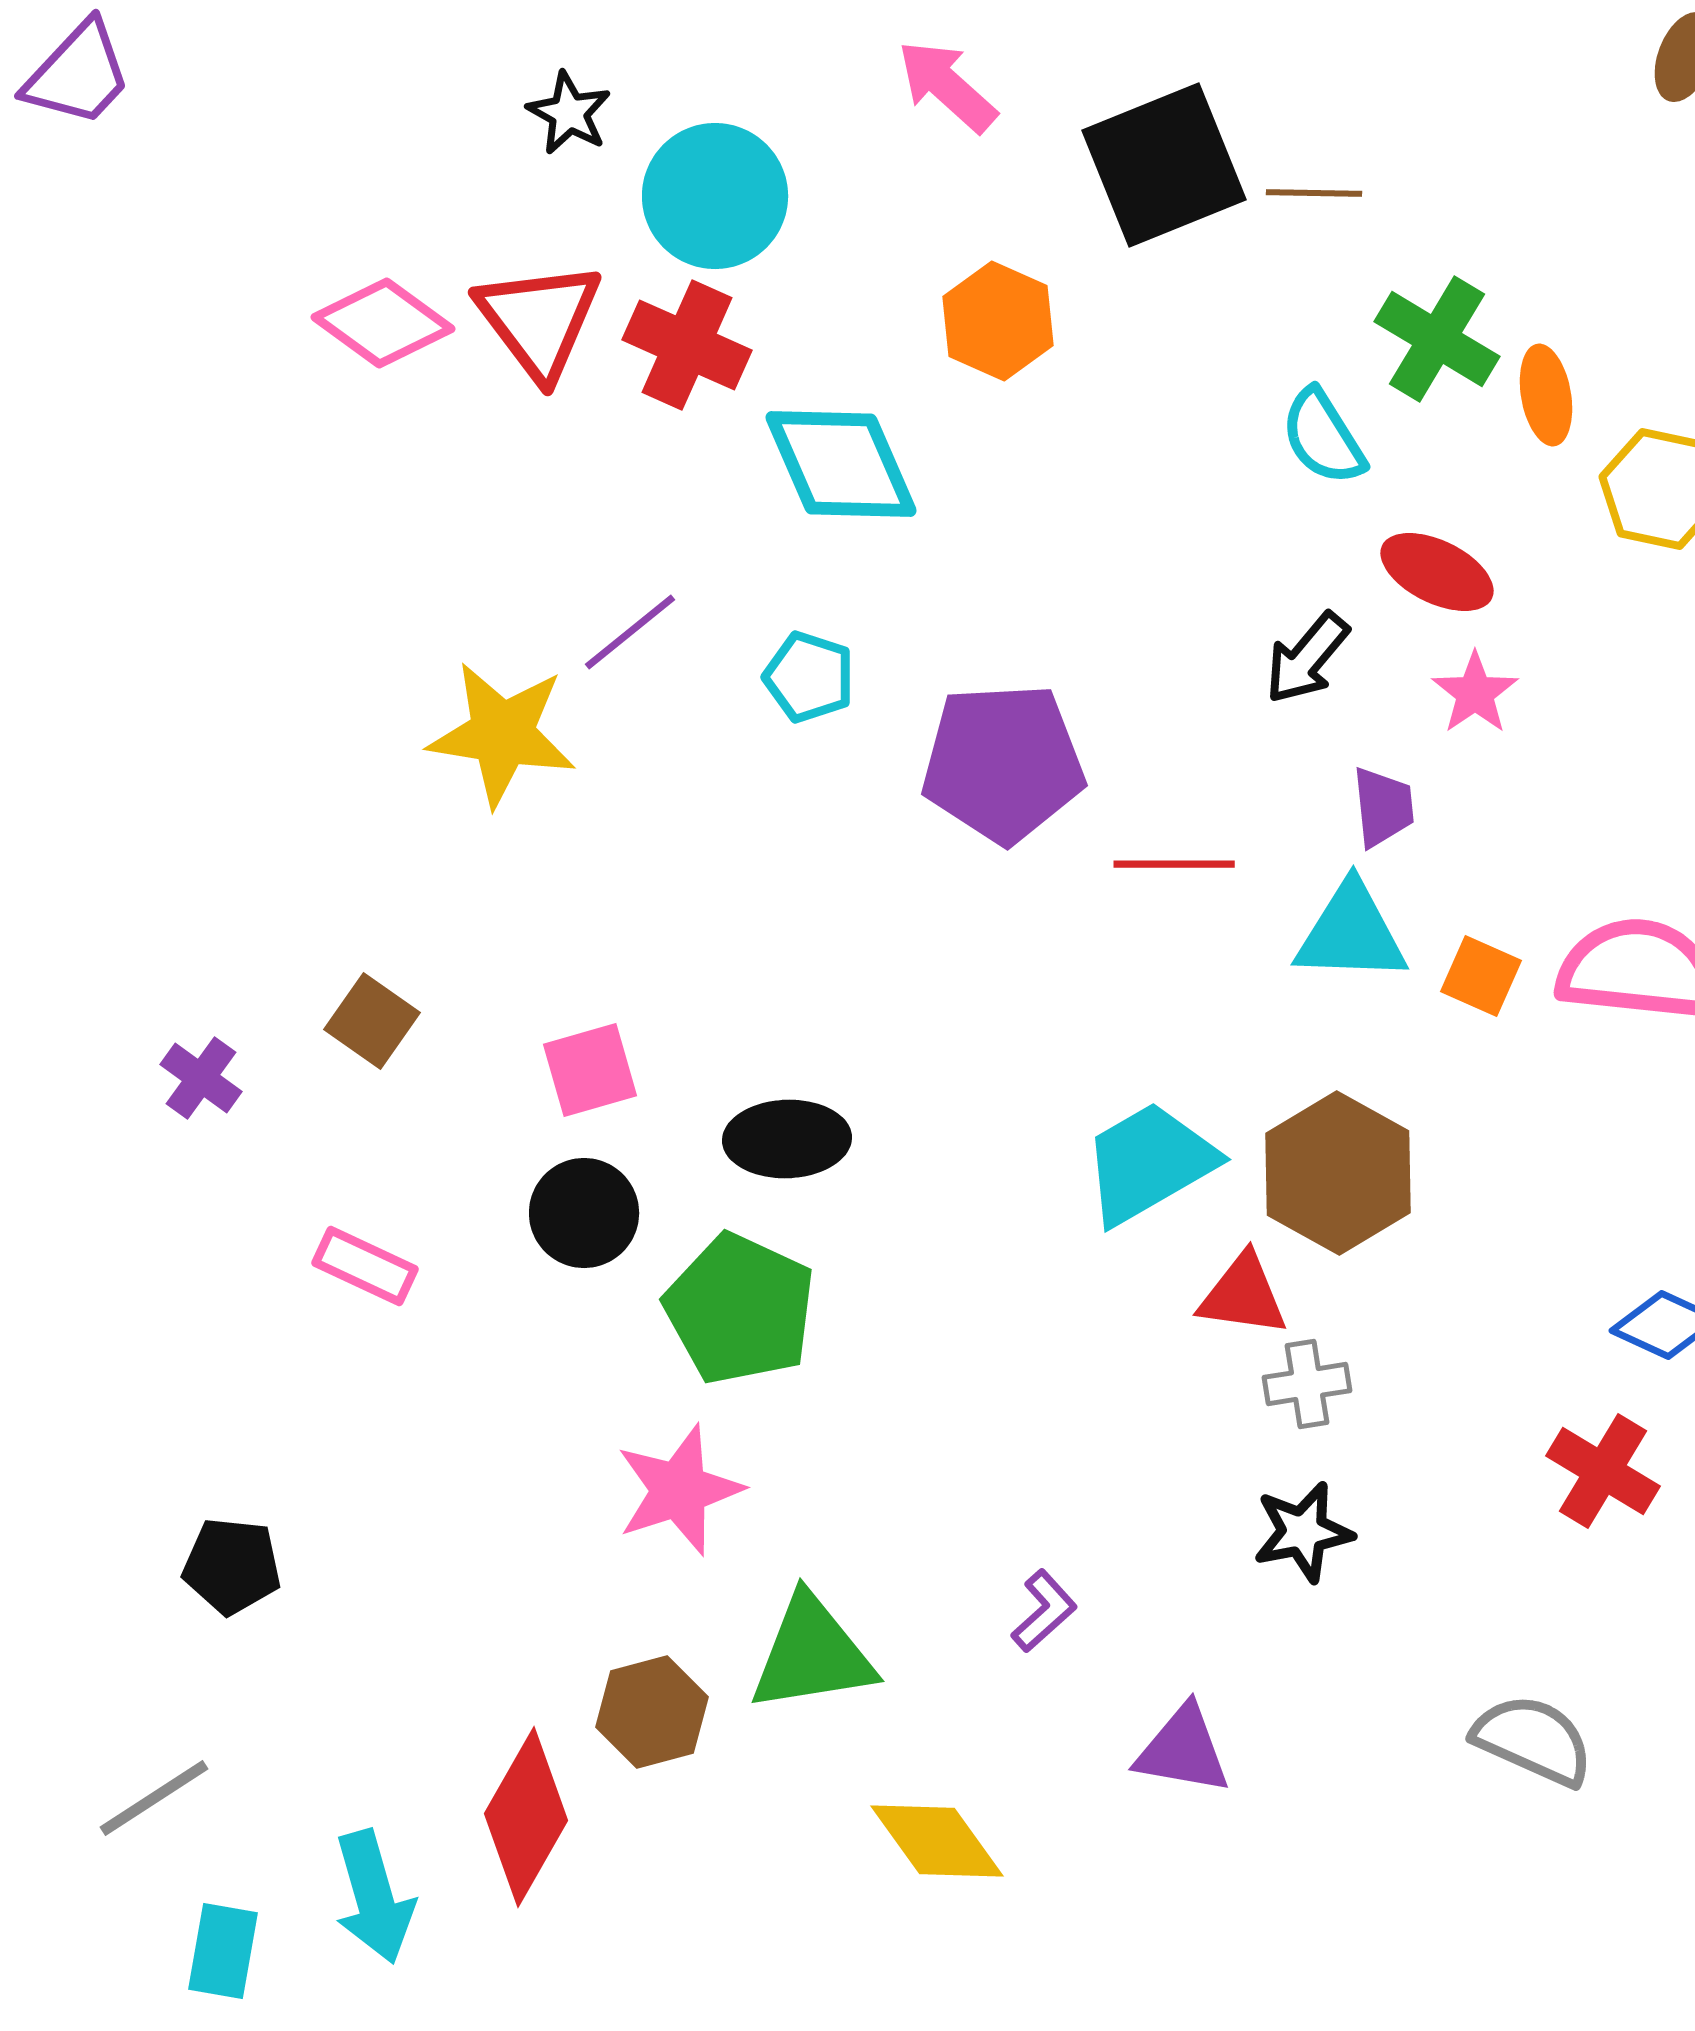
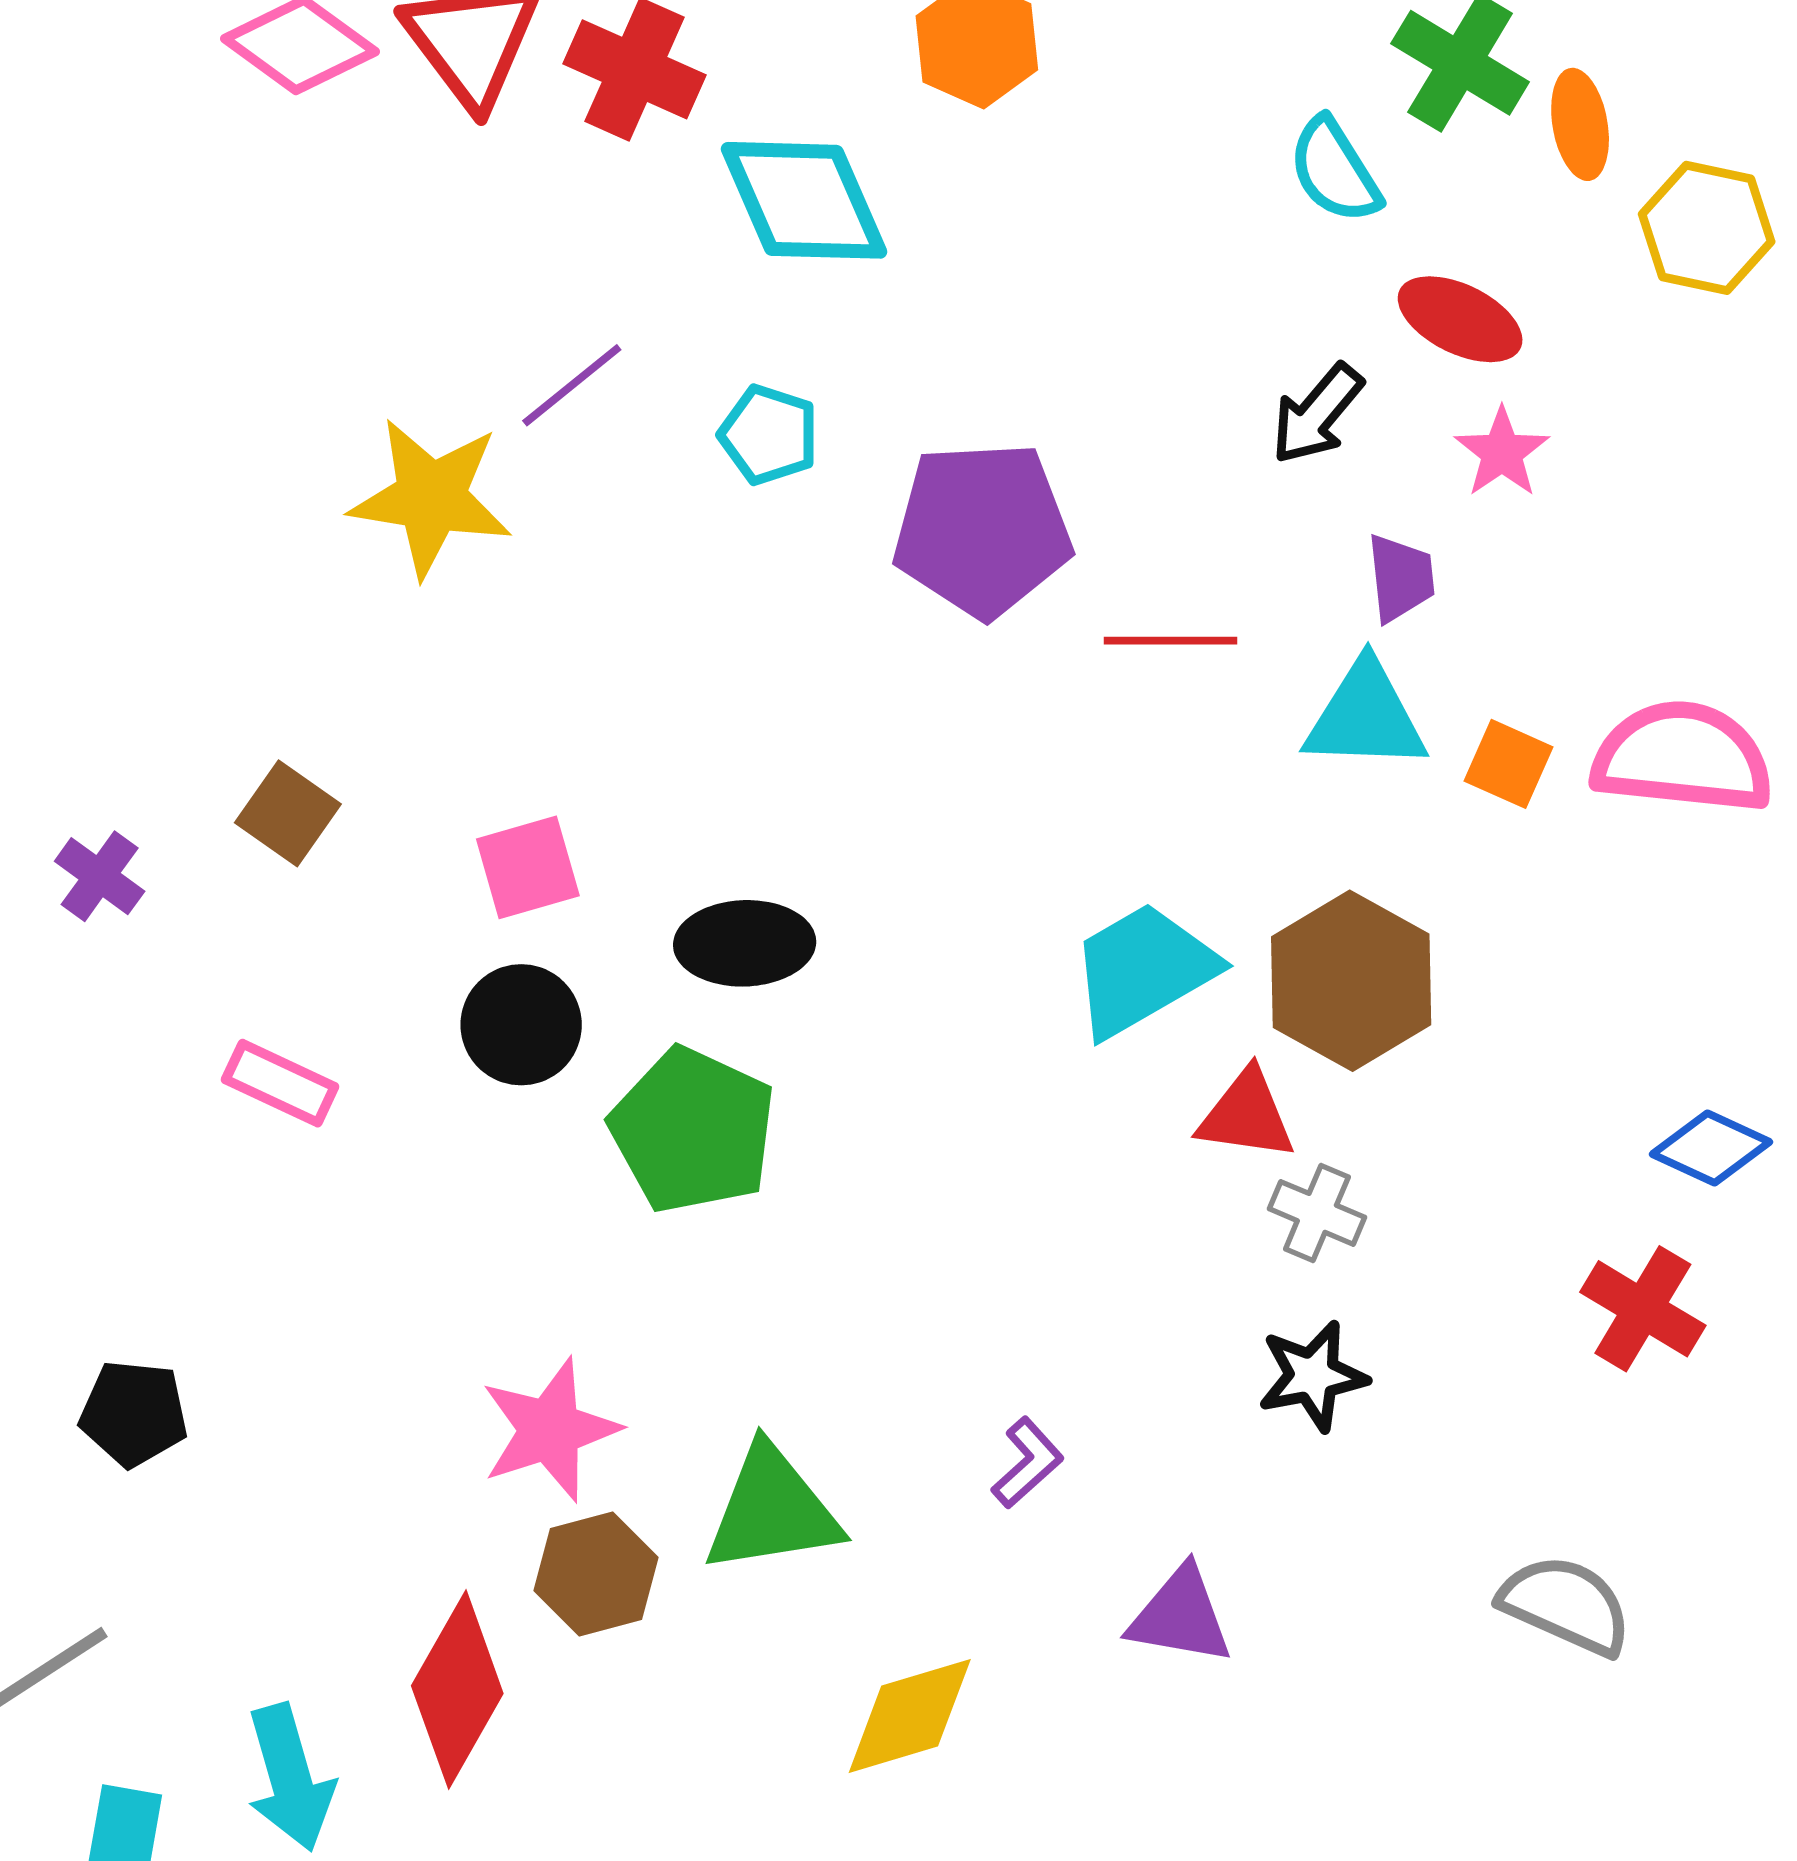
gray cross: (1307, 1384) -> (1317, 1213), turned 32
pink star: (679, 1490) -> (550, 1430), moved
yellow diamond: (937, 1841) -> (910, 1716), turned -71

